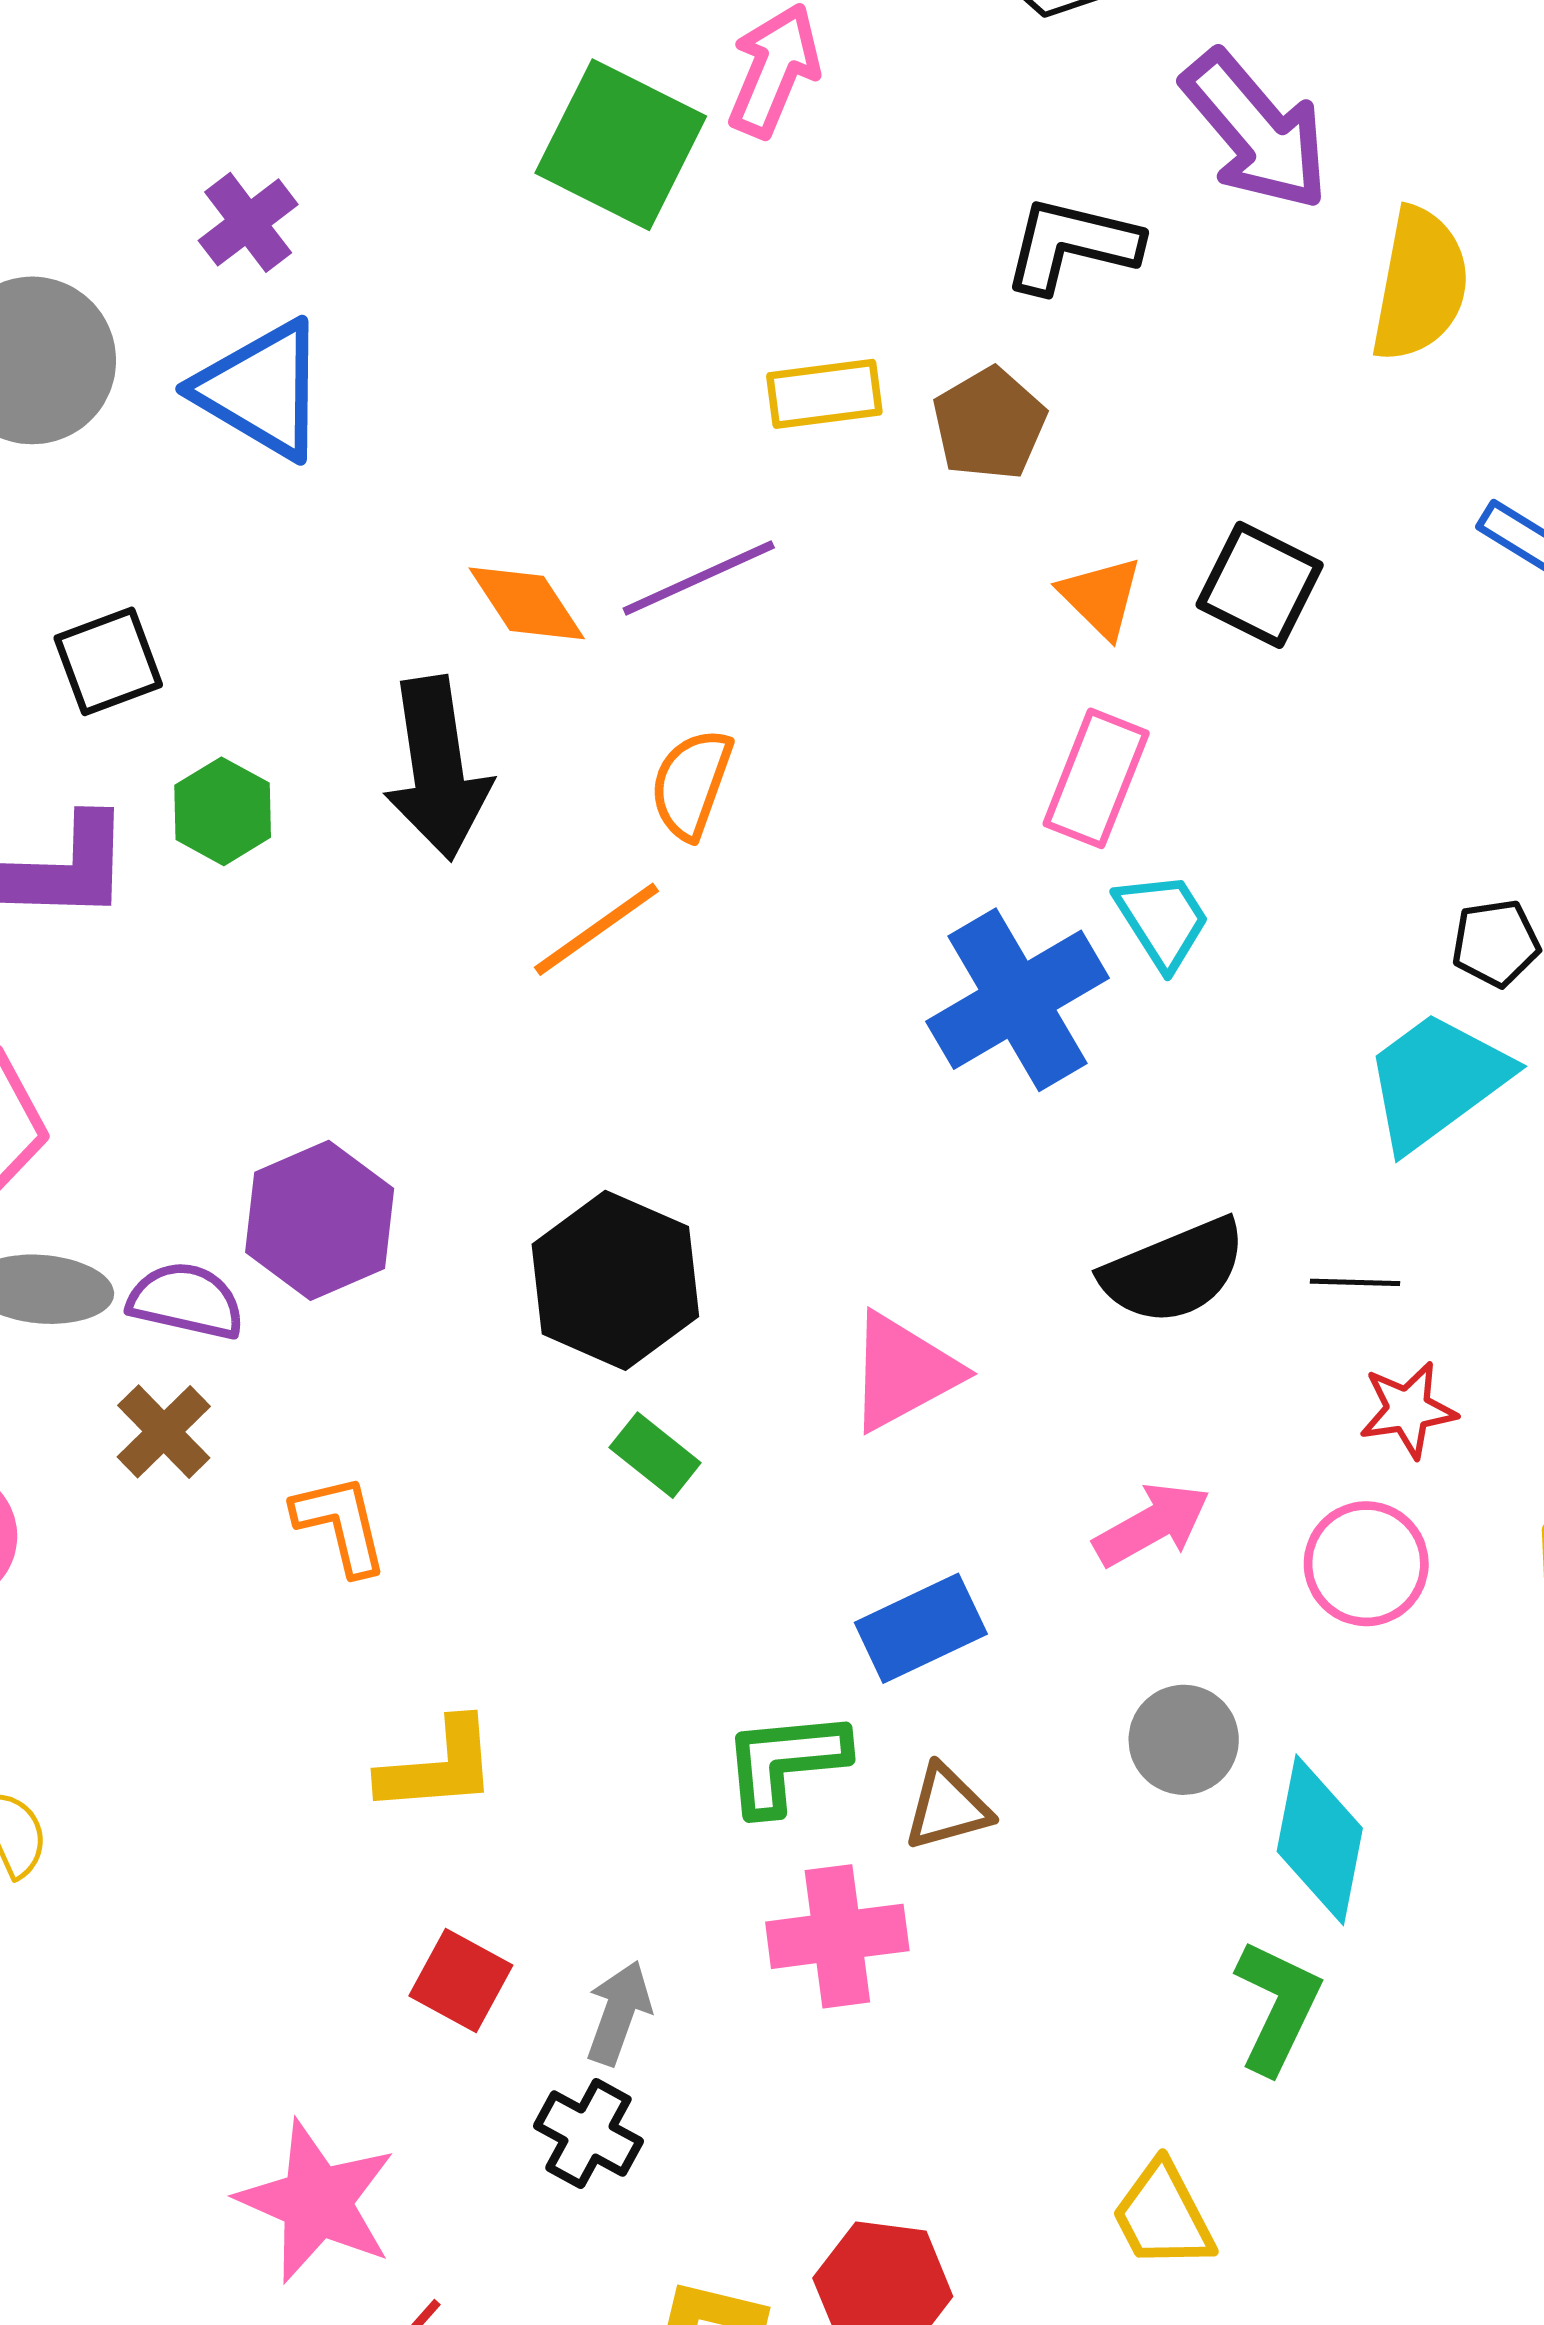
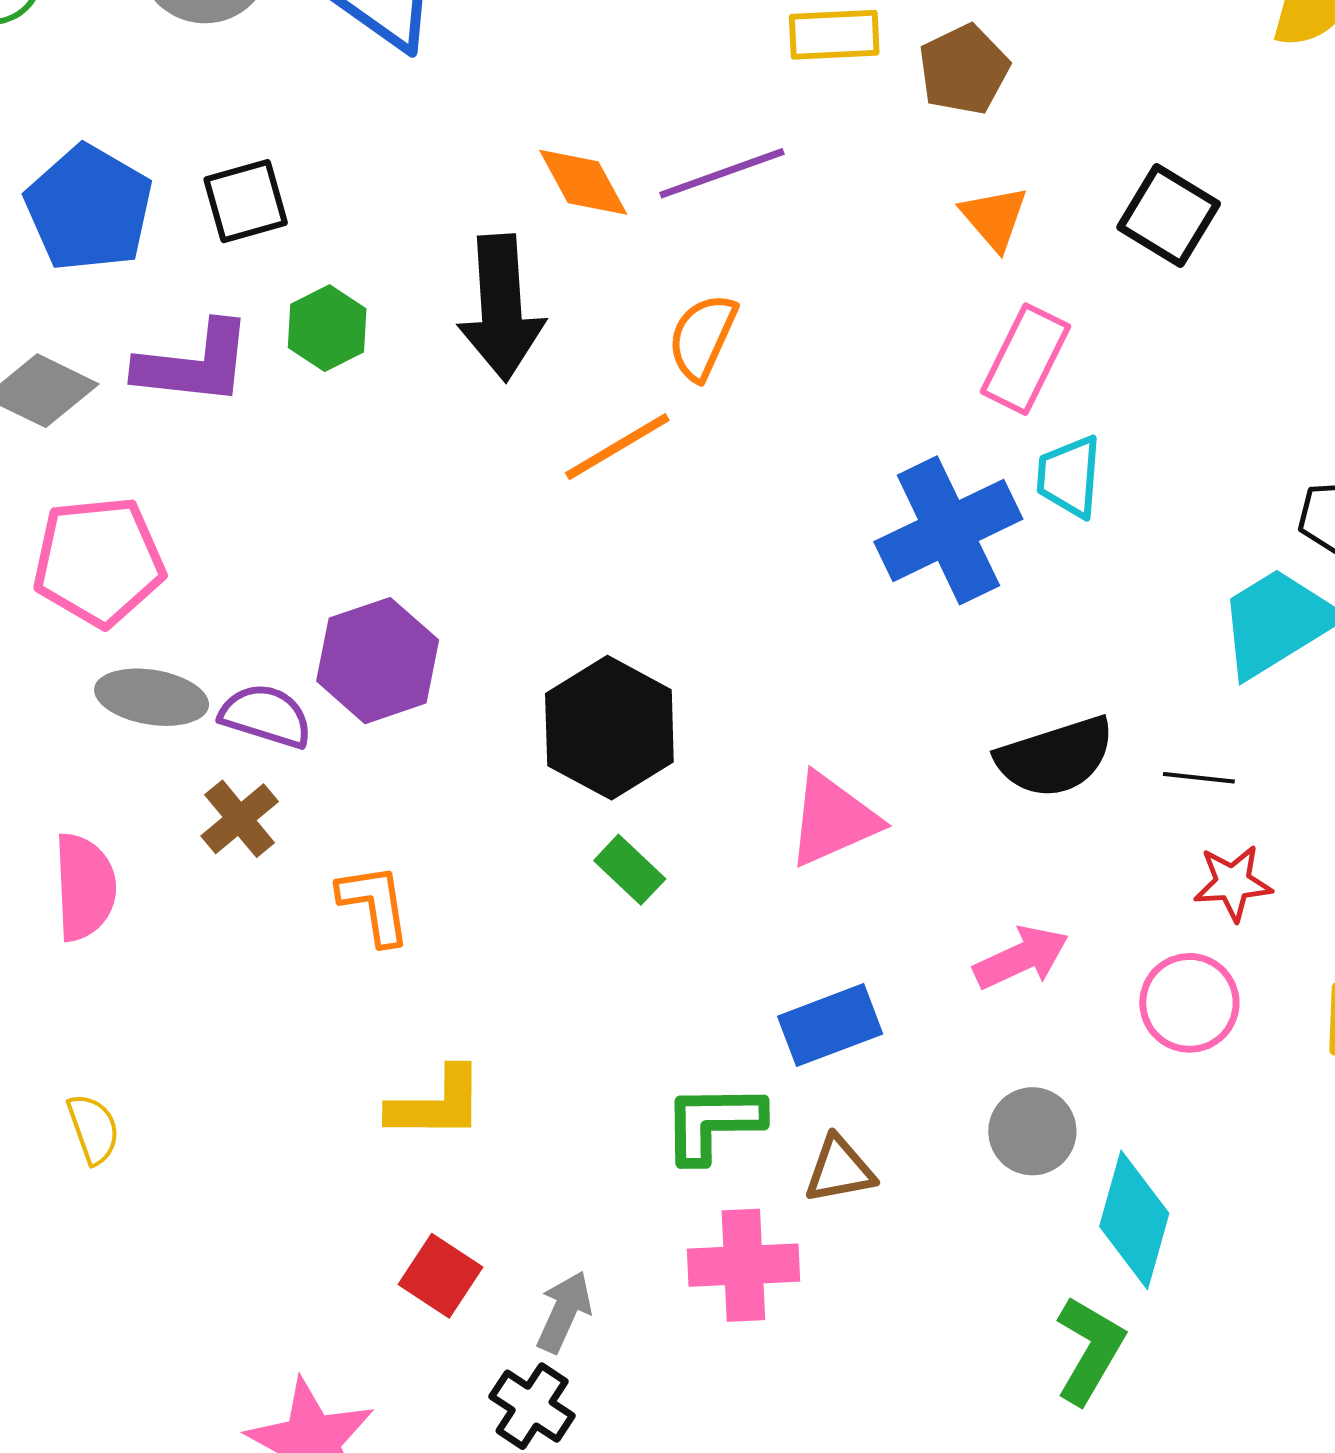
orange triangle: (1101, 597) -> (994, 218), moved
cyan trapezoid: (1162, 920) -> (1069, 477), turned -148

